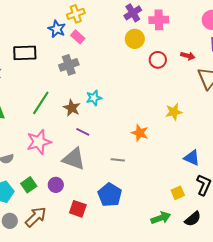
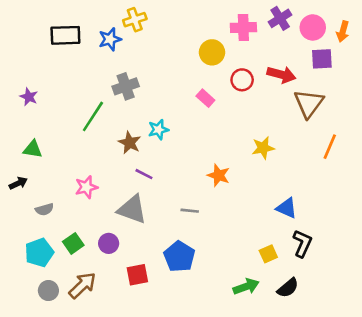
purple cross: (133, 13) -> (280, 18), moved
blue star: (57, 29) -> (110, 39), turned 30
pink rectangle: (78, 37) -> (205, 98), moved
black rectangle: (25, 53) -> (65, 35), moved
red arrow: (188, 56) -> (281, 75), size x1.5
green line: (41, 103) -> (93, 116), moved
pink star: (39, 142) -> (86, 187), size x0.7
red square: (78, 209) -> (137, 275), turned -30

